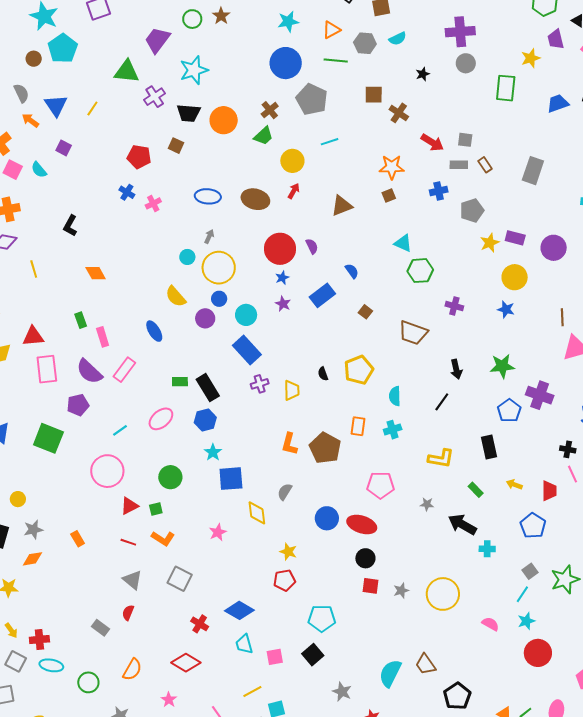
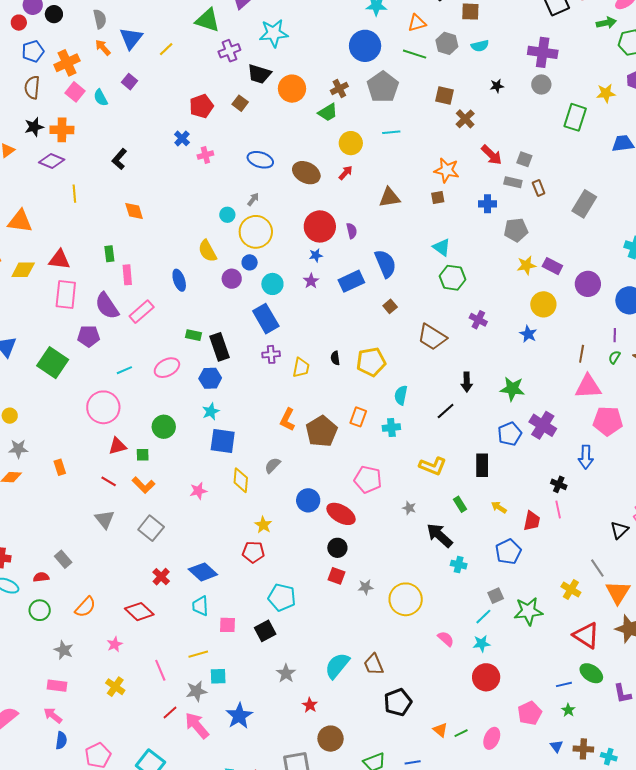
red pentagon: (139, 157) -> (201, 106), turned 30
blue semicircle: (352, 271) -> (385, 264), size x1.8
red semicircle: (128, 613) -> (41, 577), moved, turned 49

